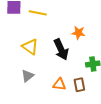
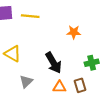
yellow triangle: (30, 47) -> (13, 54), moved
black arrow: (61, 49) -> (53, 63), moved

